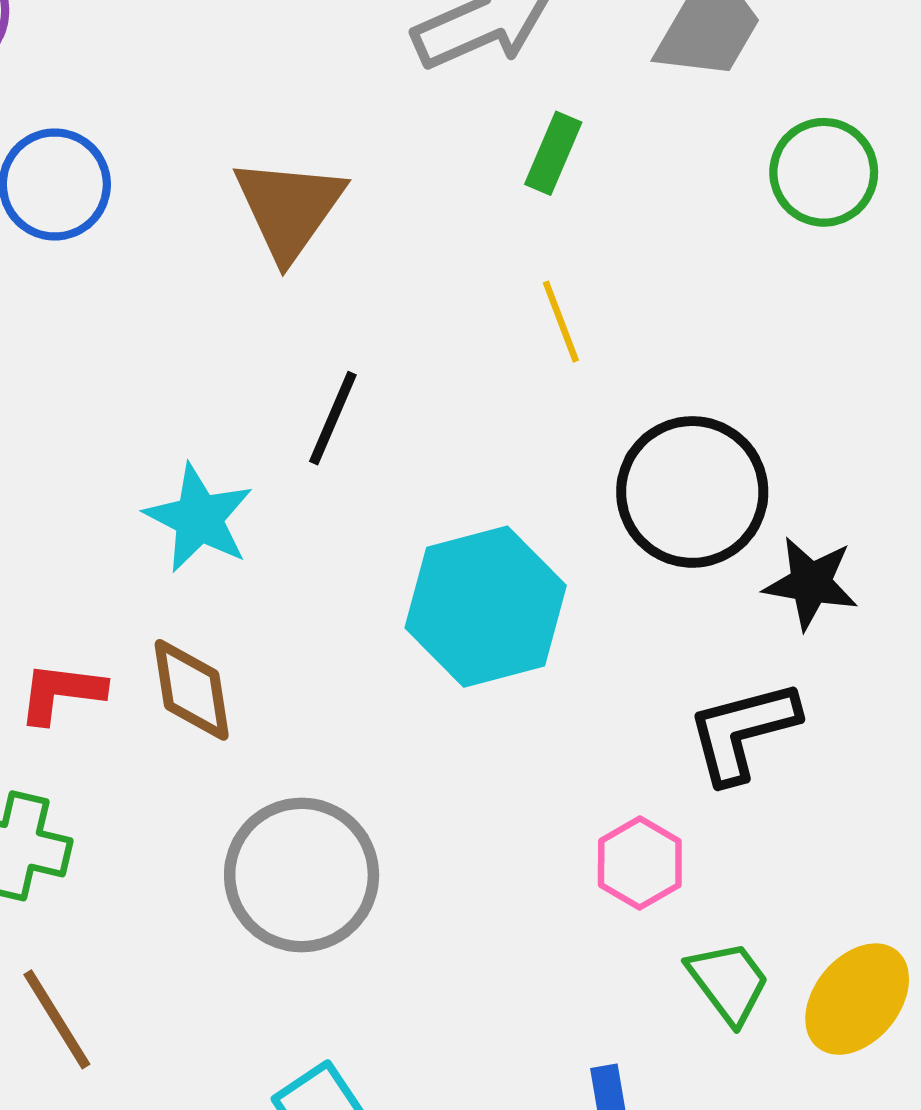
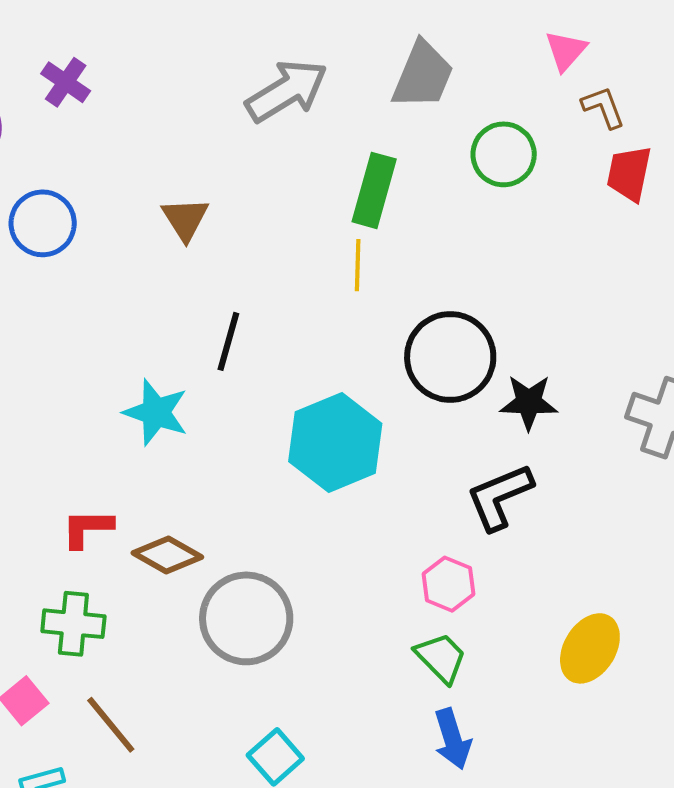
green rectangle: (553, 153) -> (374, 190), moved, size x1.5
brown triangle: (289, 208) -> (185, 219), size x0.7
yellow line: (561, 322) -> (358, 265), turned 30
brown diamond: (192, 690) -> (167, 555), moved, turned -44
green trapezoid: (729, 982) -> (441, 658), moved

